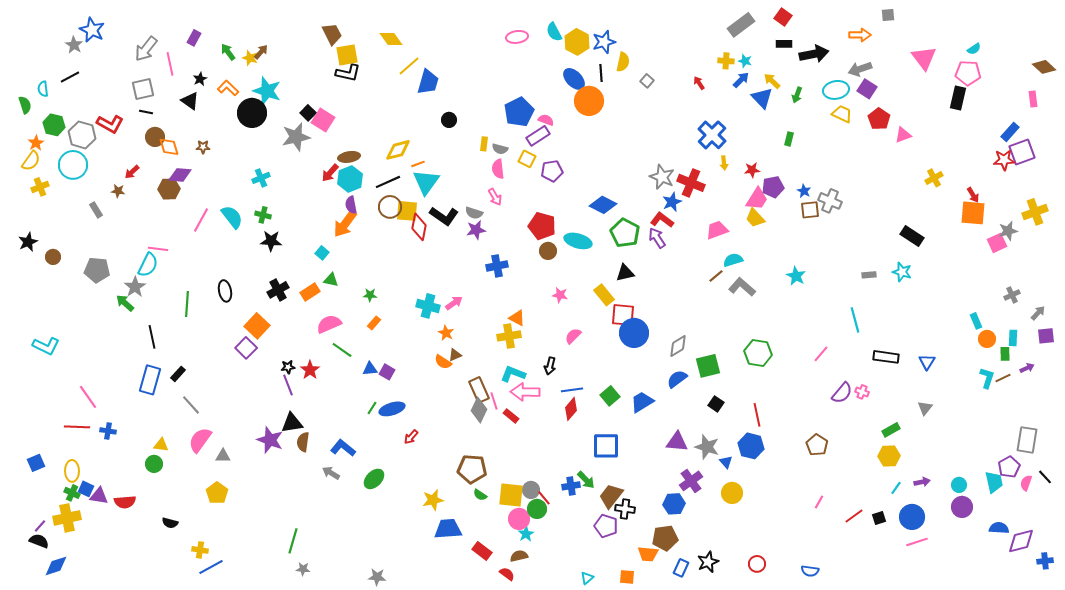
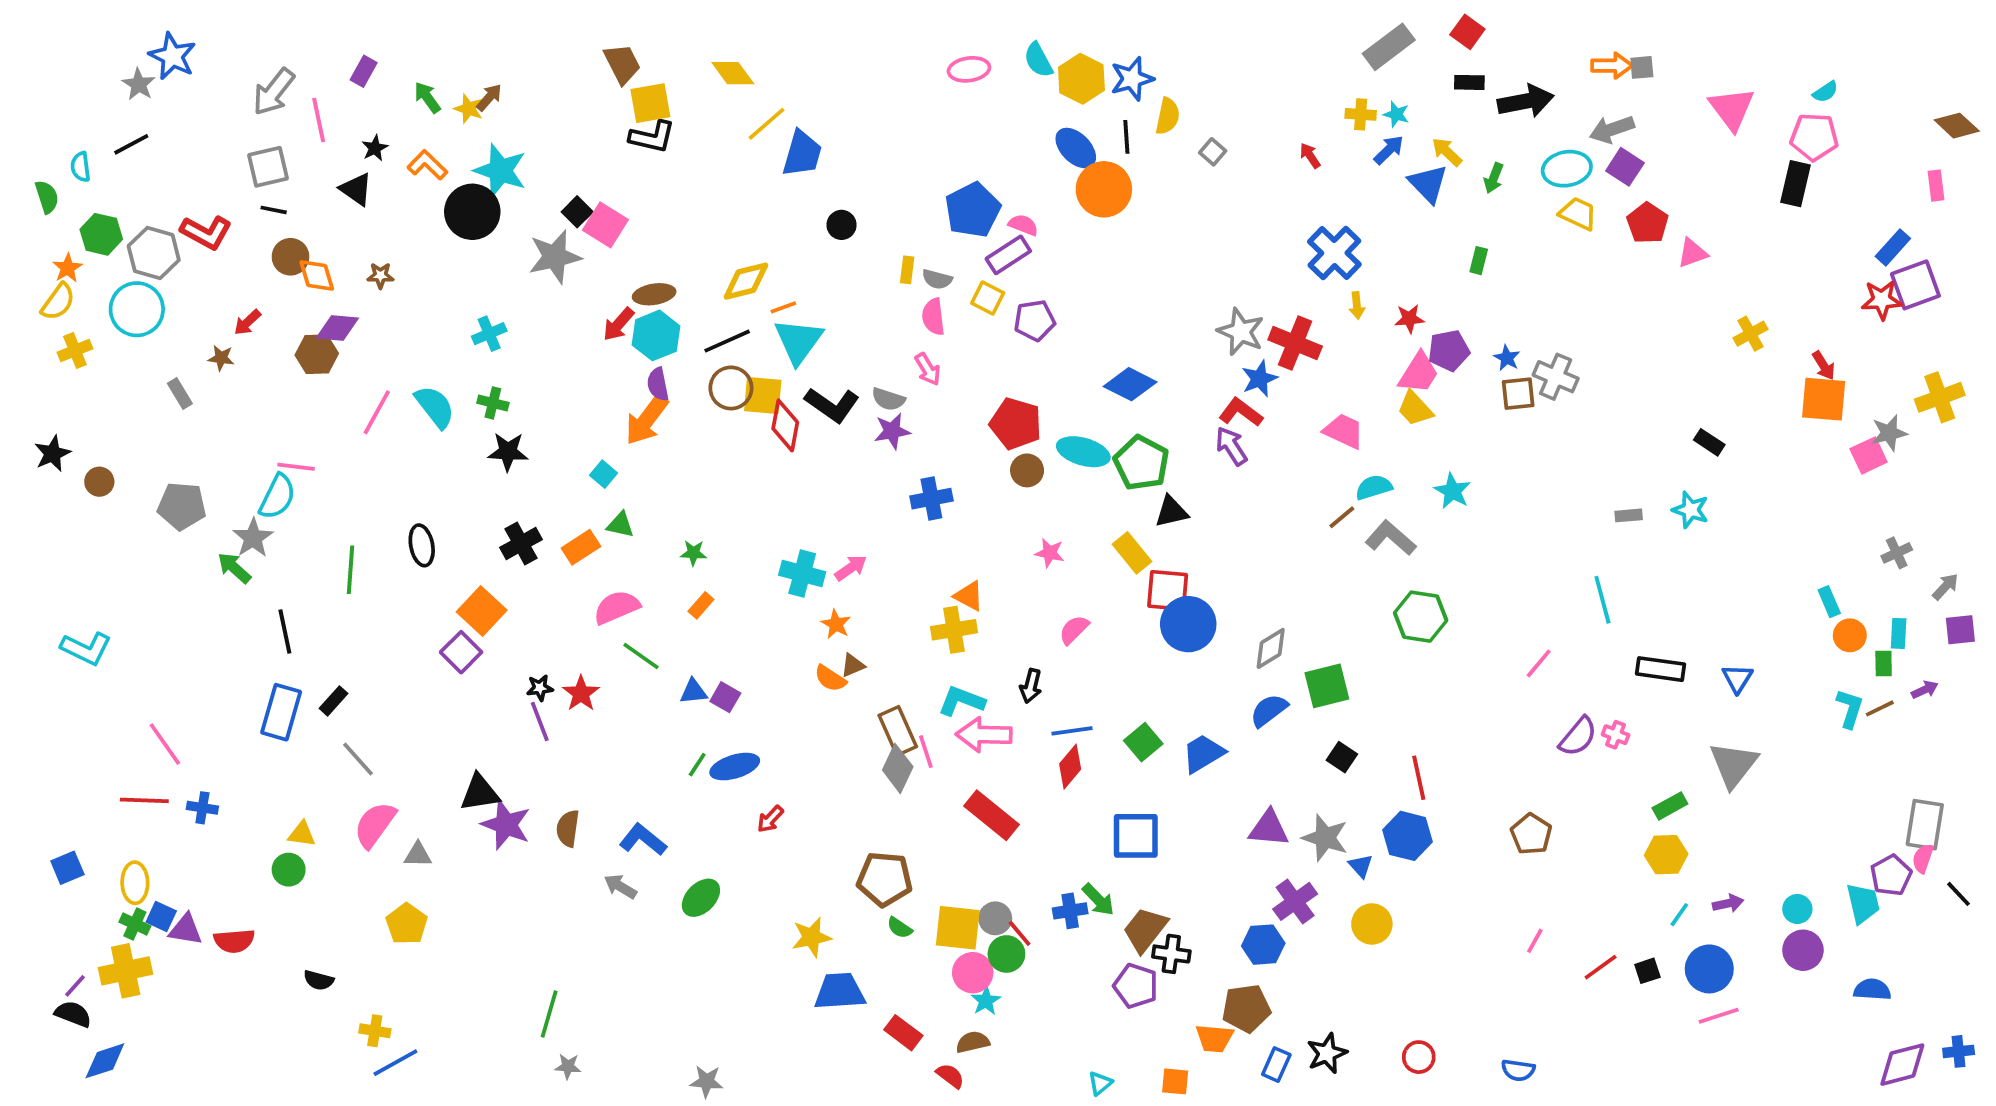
gray square: (888, 15) -> (1642, 67), moved
pink trapezoid: (717, 230) -> (1344, 431), turned 45
green pentagon: (625, 233) -> (1141, 463), moved
black rectangle: (912, 236) -> (1709, 442), size x0.7
cyan star: (796, 276) -> (1452, 491), moved
green hexagon: (758, 353) -> (1421, 617), moved
gray triangle: (925, 408) -> (1734, 765), size x1.8
red rectangle: (511, 416) -> (991, 815), moved, size x1.8
black triangle: (292, 423) -> (480, 793), moved
pink semicircle: (1026, 483) -> (1923, 858), moved
purple diamond: (1021, 541) -> (1902, 1065), moved

